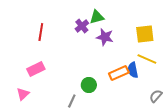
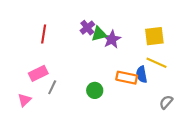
green triangle: (97, 17) -> (99, 34), moved
purple star: (105, 37) -> (112, 39), turned 30
orange rectangle: (119, 73) -> (127, 78), turned 36
gray line: (72, 101) -> (52, 87), moved

